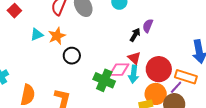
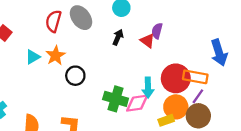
black arrow: (135, 35) -> (118, 37), moved
red triangle: (134, 58) -> (148, 41), moved
pink diamond: (119, 70) -> (137, 103), moved
orange rectangle: (186, 77) -> (195, 77), moved

